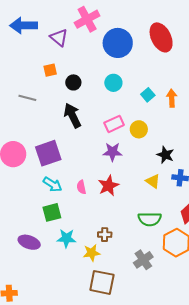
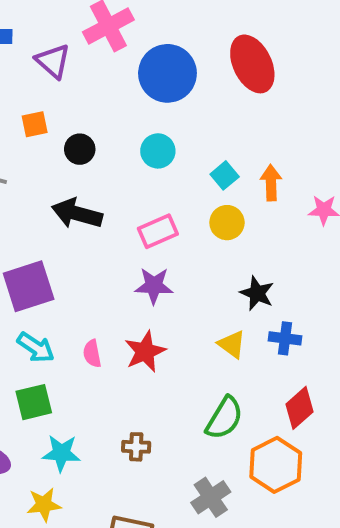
black arrow: (72, 115) -> (77, 214), turned -50
yellow circle: (139, 129) -> (227, 223), moved
green semicircle: (150, 219) -> (224, 418), turned -60
yellow star: (92, 253) -> (44, 505), moved

